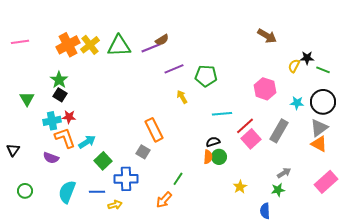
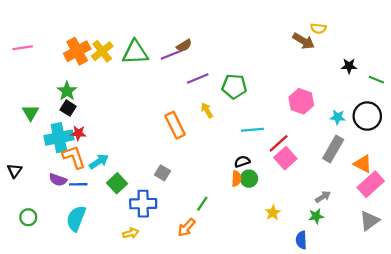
yellow semicircle: (294, 66) -> (318, 28), moved, turned -112
green line: (323, 70) -> (376, 80), moved
cyan cross: (52, 121) -> (59, 138), size x1.4
gray triangle: (319, 128) -> (370, 221), moved
orange rectangle: (154, 130) -> (175, 125), moved
gray rectangle: (279, 131) -> (333, 149), moved
pink rectangle: (326, 182) -> (371, 184), moved
blue line: (97, 192) -> (78, 184), moved

